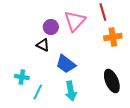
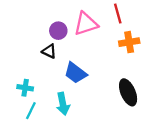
pink triangle: (75, 21) -> (86, 24), turned 30
cyan arrow: (71, 91) -> (63, 104), moved
cyan line: (38, 92) -> (31, 111), moved

